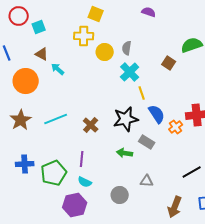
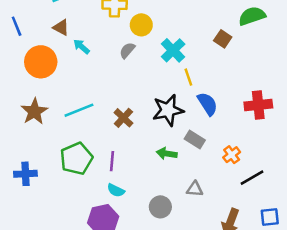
gray semicircle: (127, 48) -> (127, 50), moved, turned 32
orange cross: (176, 127) -> (232, 155), moved
blue cross: (25, 164) -> (25, 174), moved
green pentagon: (54, 173) -> (76, 159), moved

